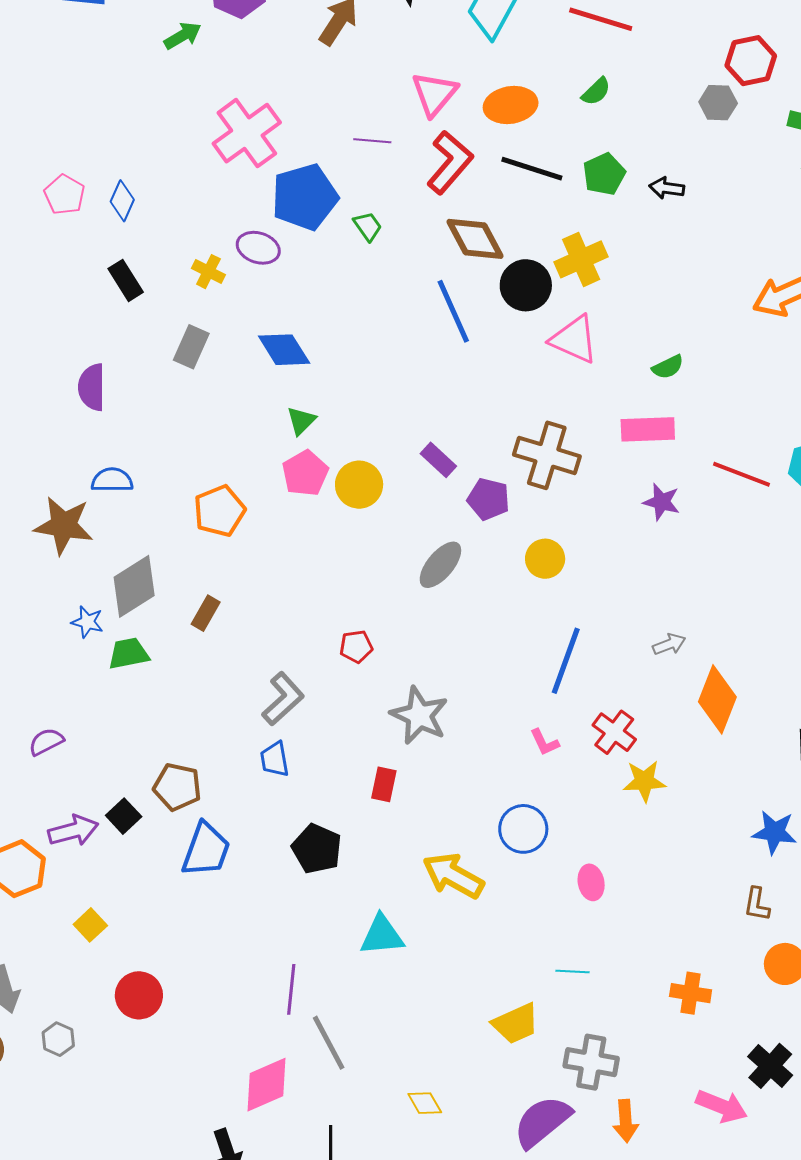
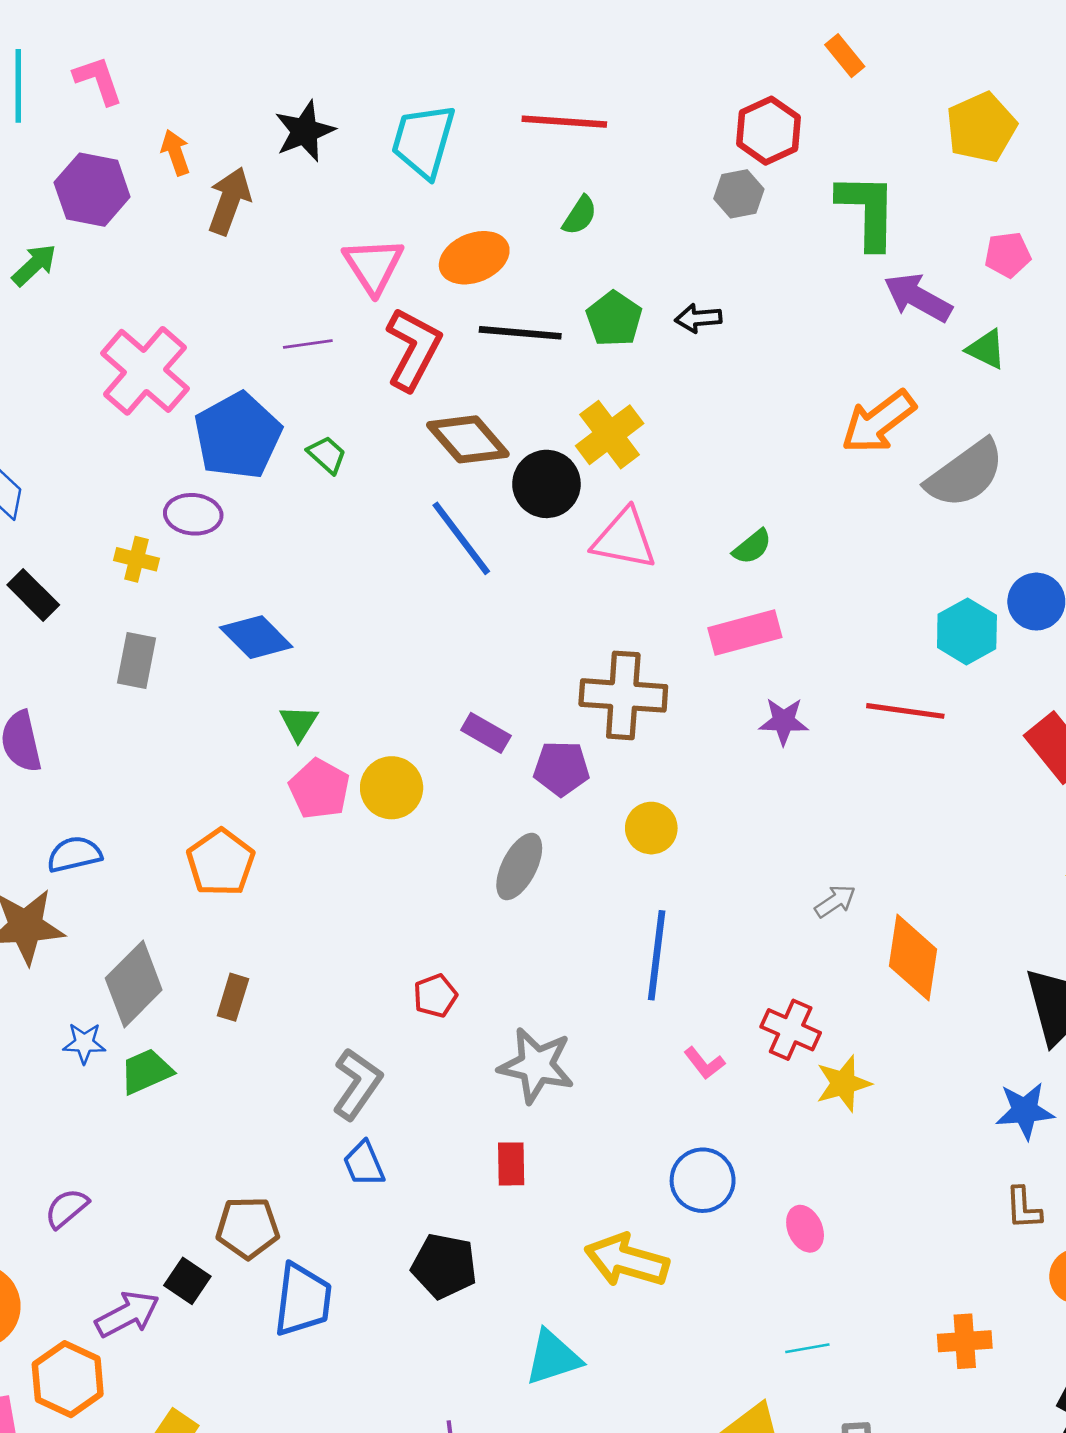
red line: (742, 474) -> (905, 711), moved
blue line: (566, 661) -> (657, 955), moved

